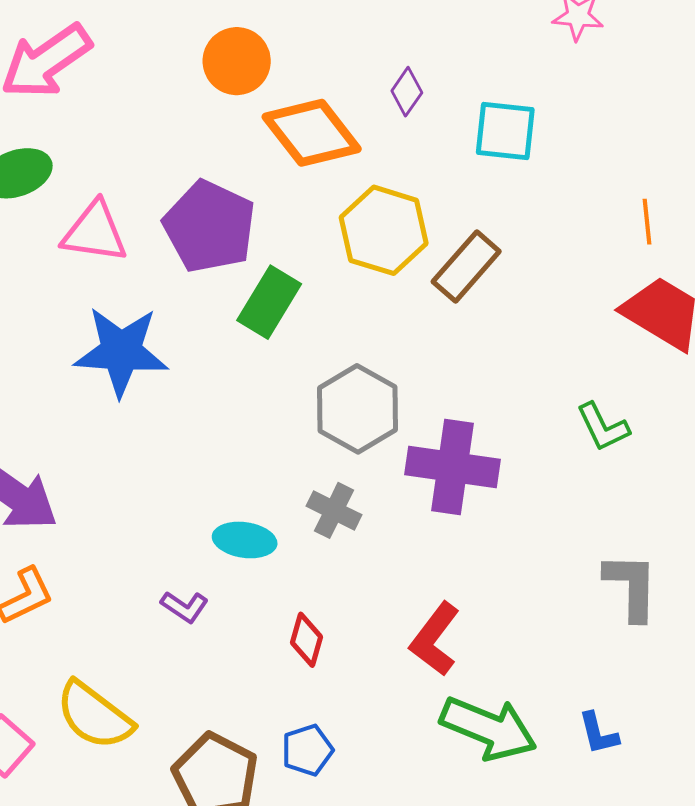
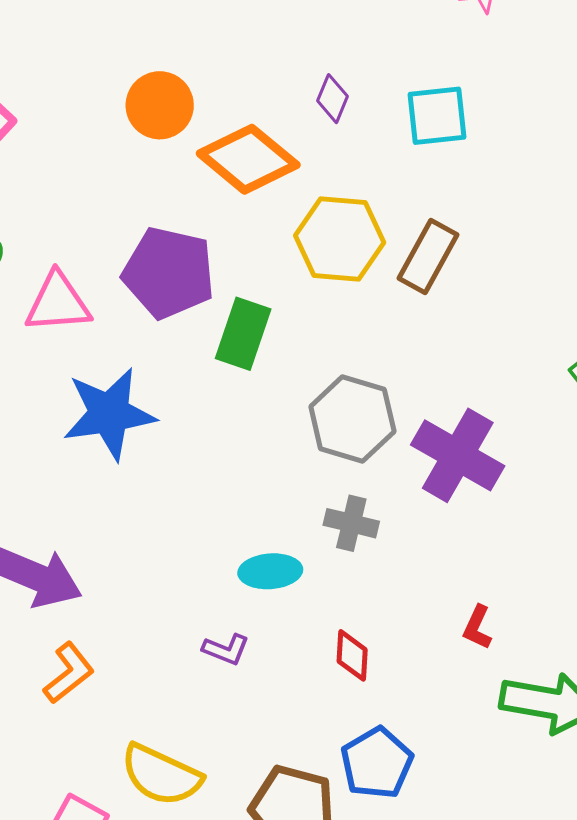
purple cross: (452, 467) -> (458, 455), turned 34
red L-shape: (435, 639) -> (477, 627), size x0.6
blue pentagon: (307, 750) -> (377, 763), size x1.4

